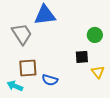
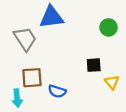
green circle: (95, 35) -> (109, 27), moved
cyan arrow: (15, 86) -> (17, 98), turned -119

